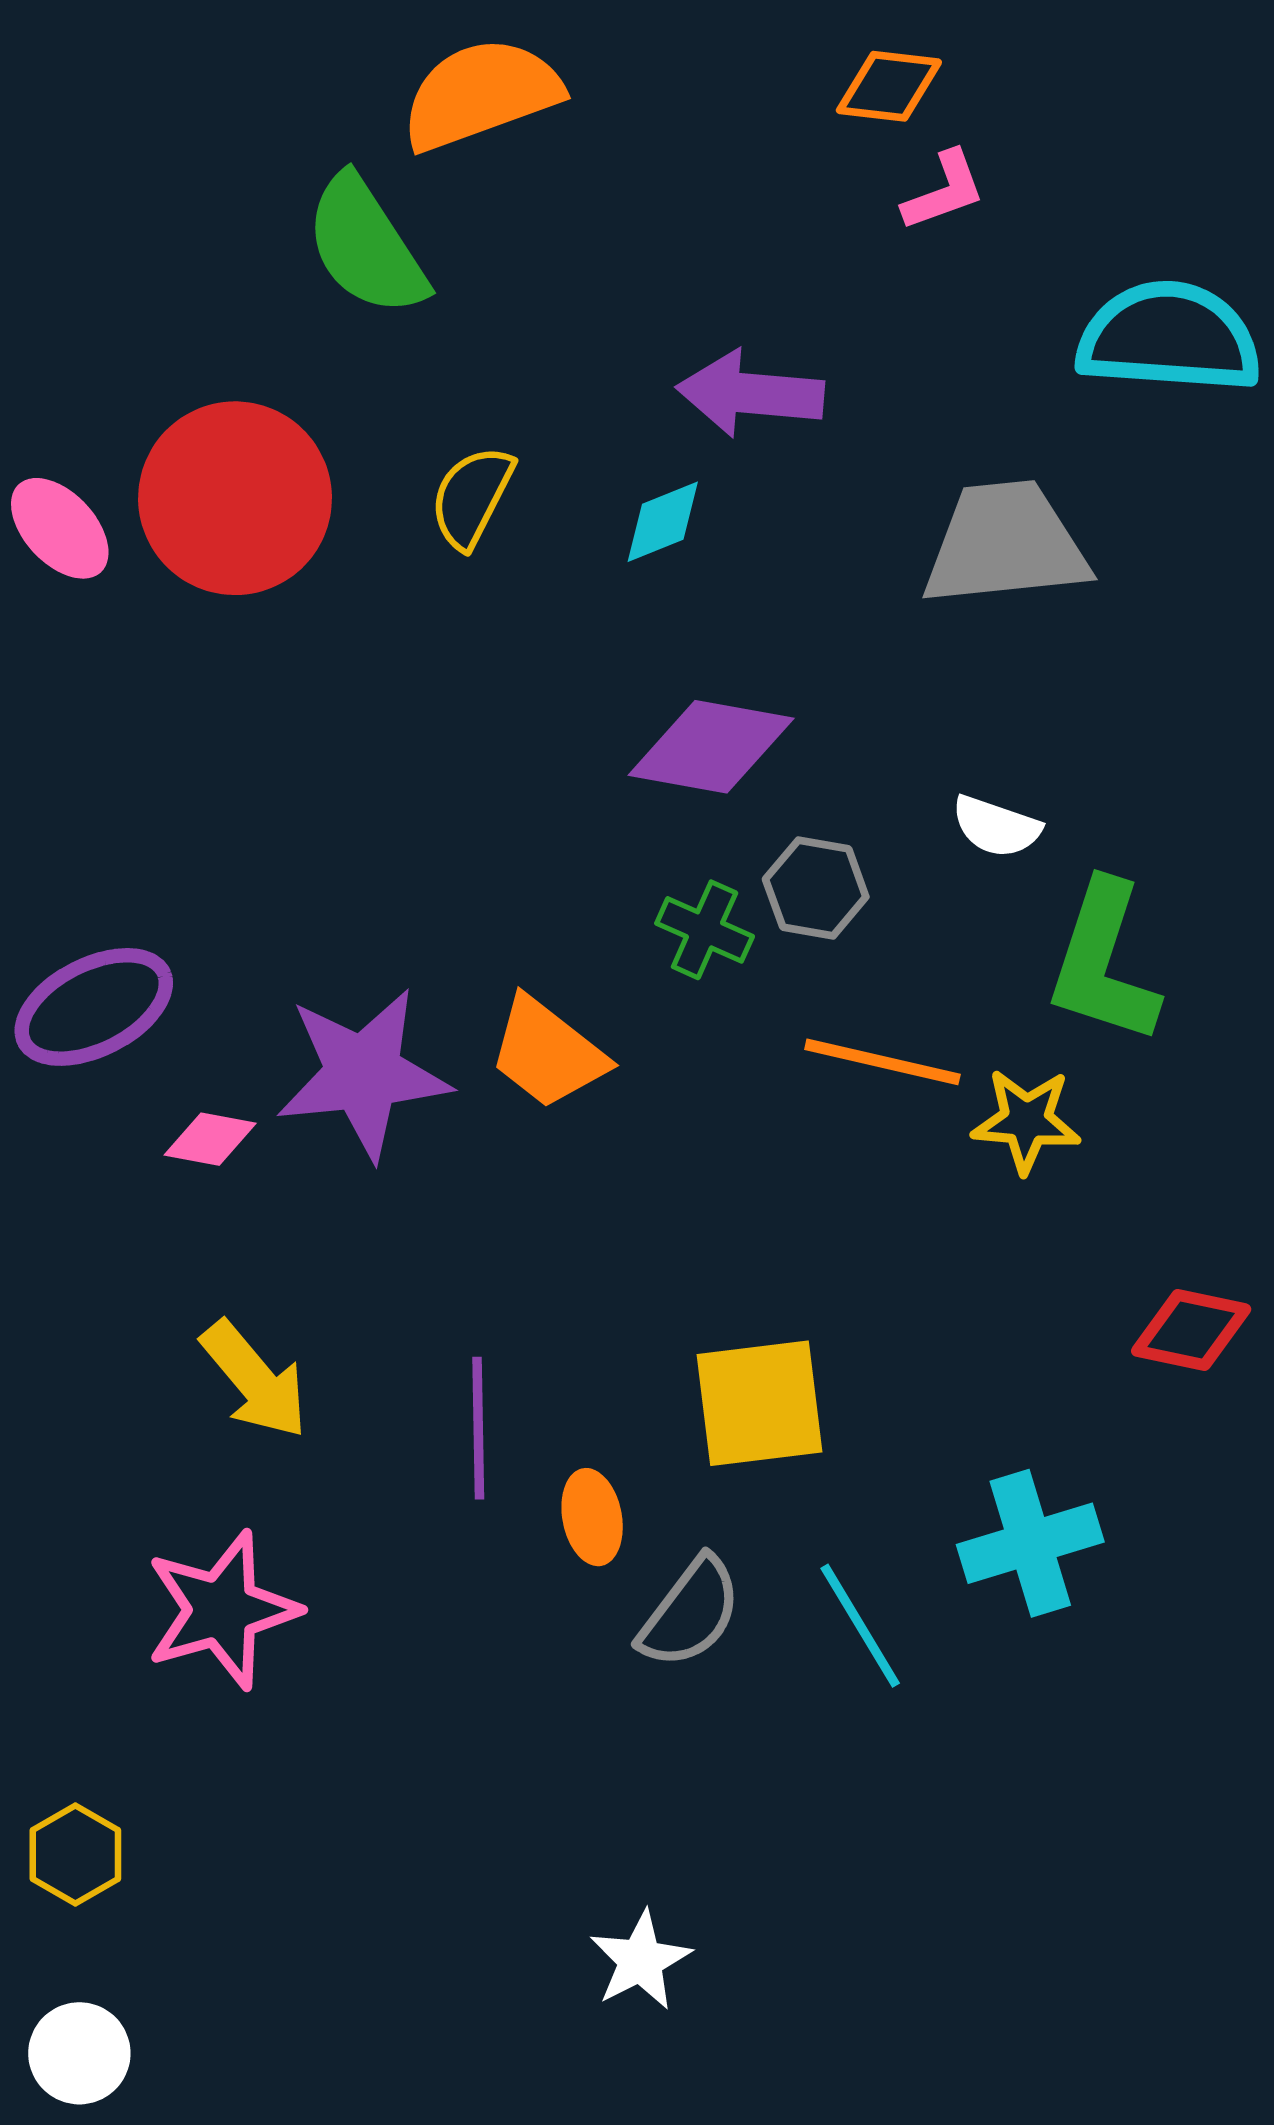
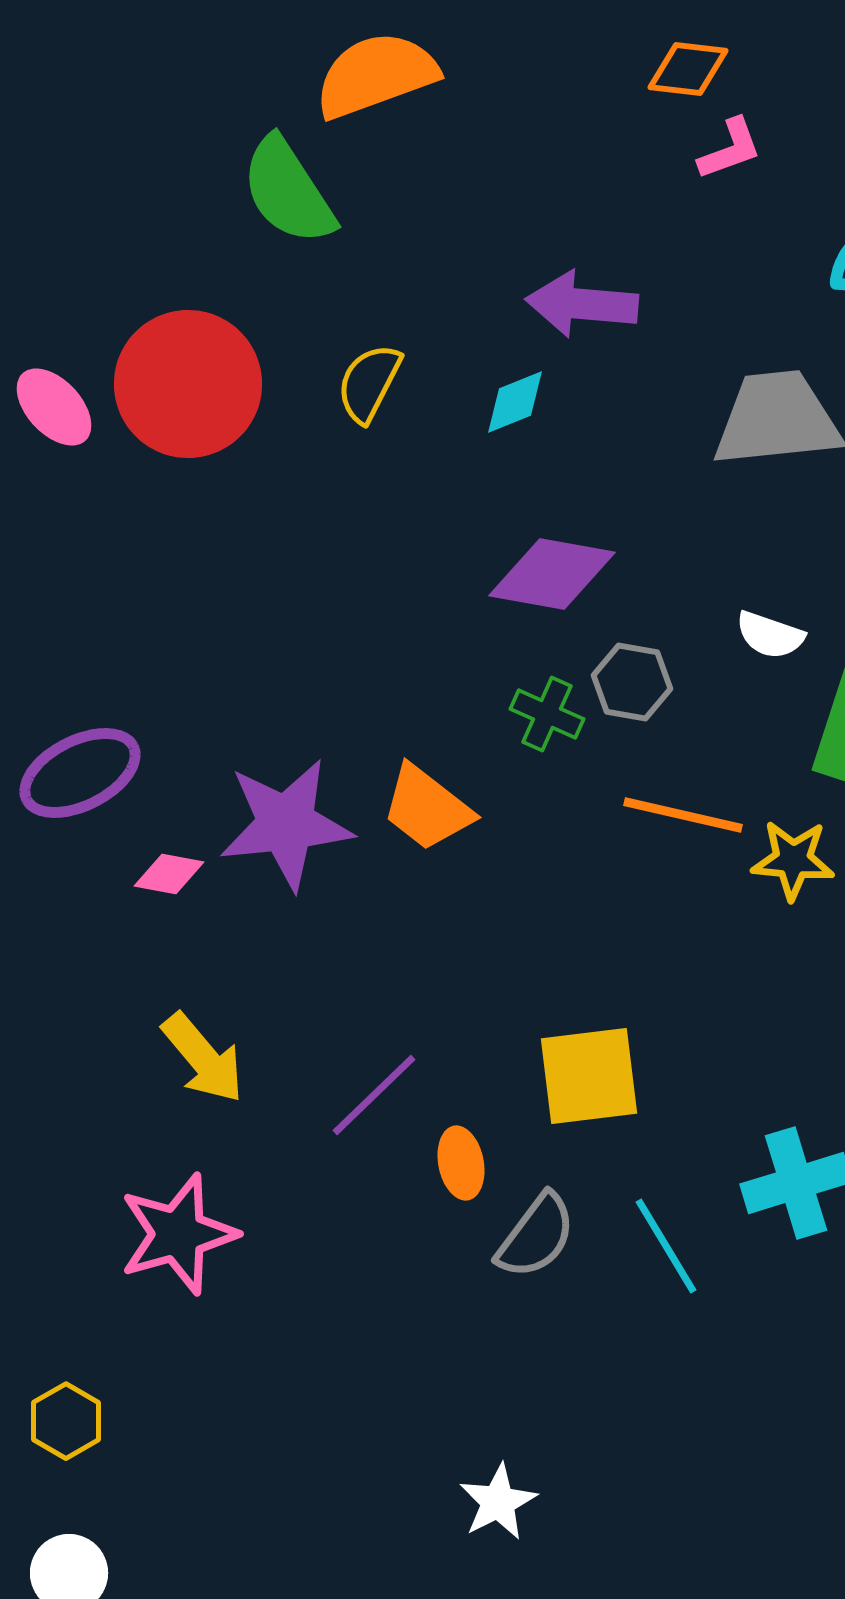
purple line: (478, 1428) -> (374, 1095), turned 47

